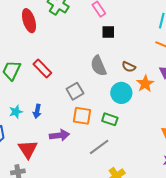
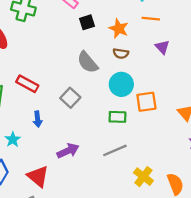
orange star: (145, 84) -> (119, 29), moved
blue arrow: (37, 111) -> (38, 119), moved
orange square: (82, 116) -> (146, 102), moved
gray line: (99, 147) -> (115, 150), turned 30

